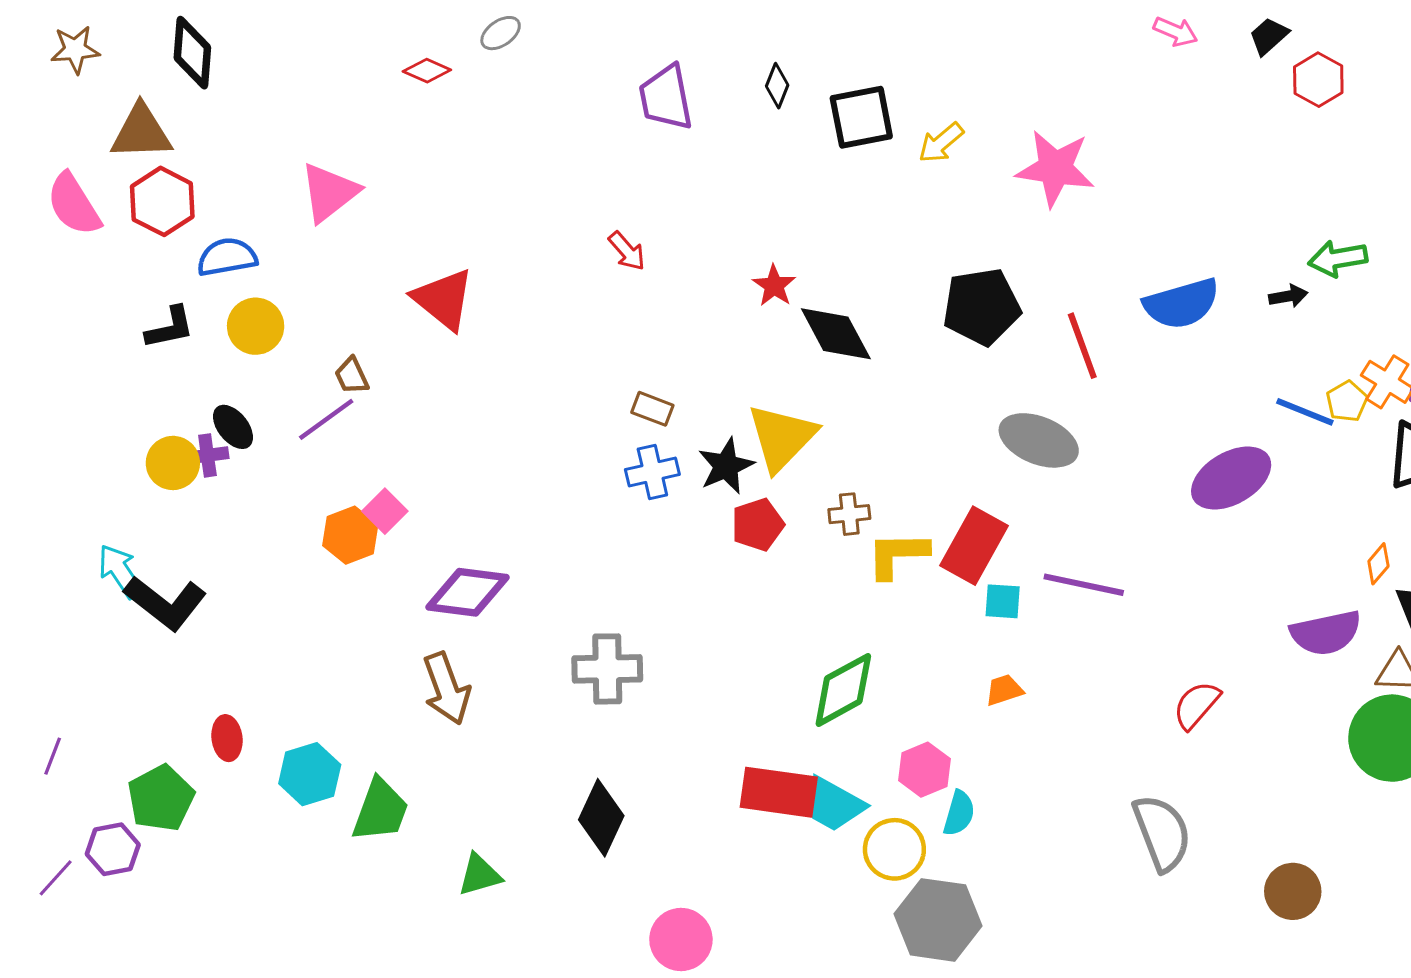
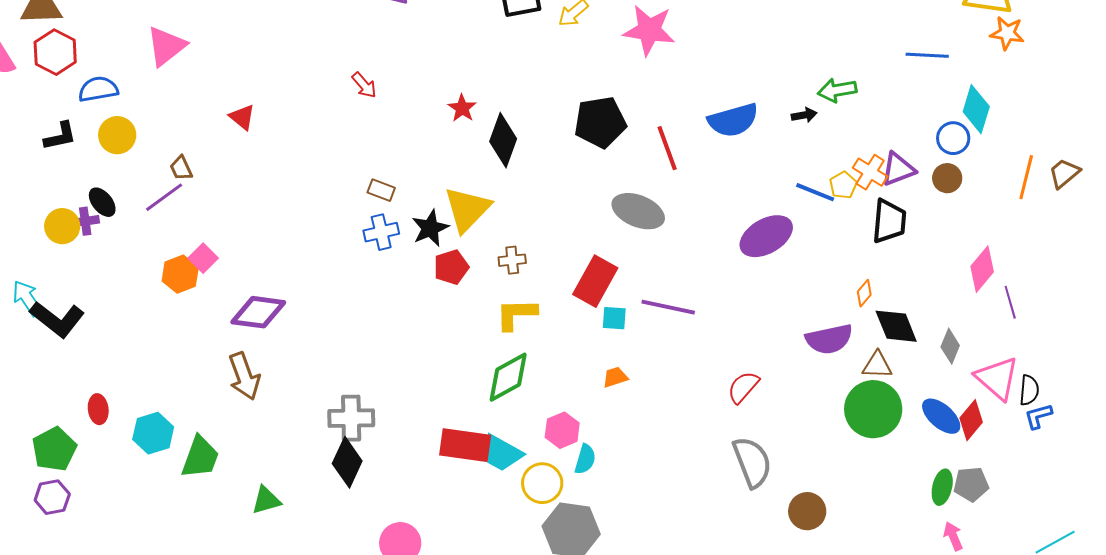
red triangle: (443, 299) -> (242, 117), size x0.6
black diamond: (836, 334) -> (503, 140), turned 48
yellow L-shape: (897, 555) -> (516, 314), moved
gray cross: (607, 669) -> (351, 418), moved
gray semicircle: (1162, 833) -> (752, 462), moved
purple hexagon: (113, 849) -> (52, 497), moved

